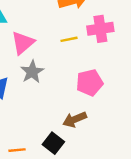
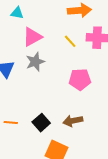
yellow line: (69, 39) -> (70, 41), turned 48
brown arrow: (75, 119) -> (73, 121), moved

